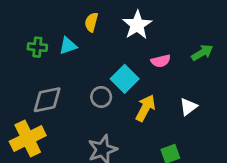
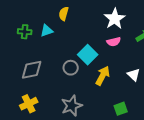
white star: (137, 25) -> (115, 19), moved
white triangle: (188, 107) -> (134, 75), turned -40
yellow cross: (28, 139) -> (29, 104), moved, size x0.7

